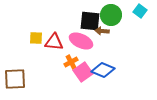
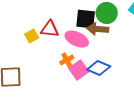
brown arrow: (102, 31) -> (98, 29), size x1.5
yellow square: (36, 38) -> (32, 36), turned -32
red triangle: (54, 42) -> (50, 29), moved

